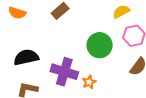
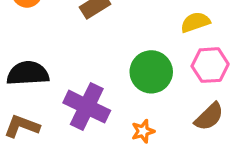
orange star: (89, 82) -> (143, 131), moved

